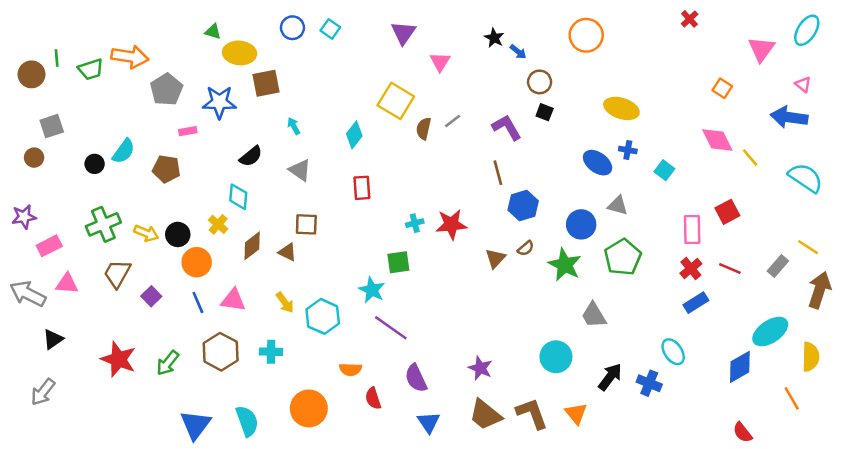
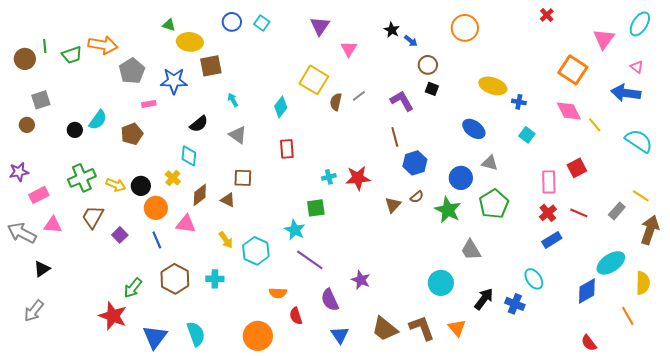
orange square: (722, 88) -> (573, 70), size x1.8
blue cross: (628, 150) -> (519, 102), moved
brown pentagon: (166, 169) -> (132, 134), turned -30
pink triangle: (233, 300) -> (186, 224), moved
red star: (118, 359) -> (113, 316), moved
purple star: (480, 368) -> (361, 280), moved
orange circle: (309, 408) -> (258, 336), moved

